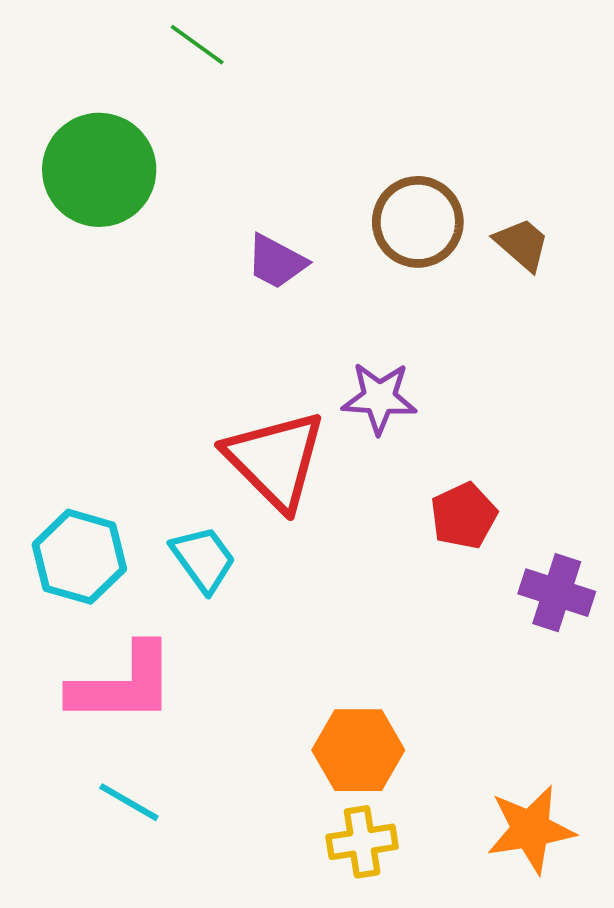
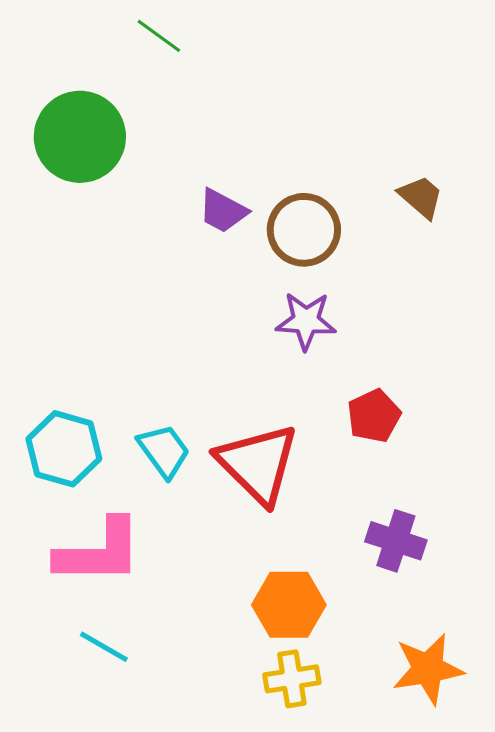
brown circle: (418, 222) -> (304, 230), moved
red triangle: (275, 460) -> (258, 464), moved
purple cross: (557, 593) -> (396, 541), moved

